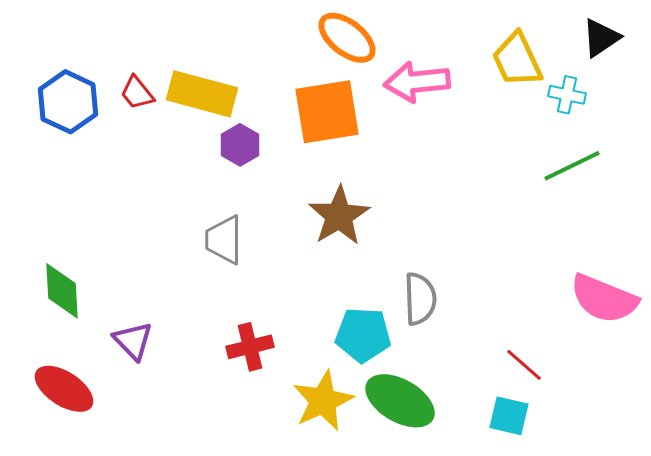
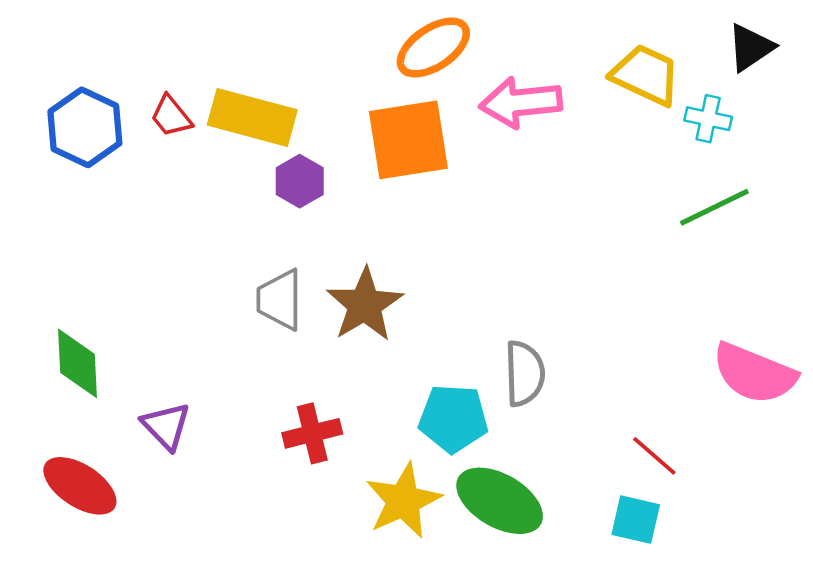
orange ellipse: (347, 38) -> (433, 47), turned -72
yellow trapezoid: (517, 60) -> (646, 75), turned 140
brown star: (339, 216) -> (365, 305), moved

